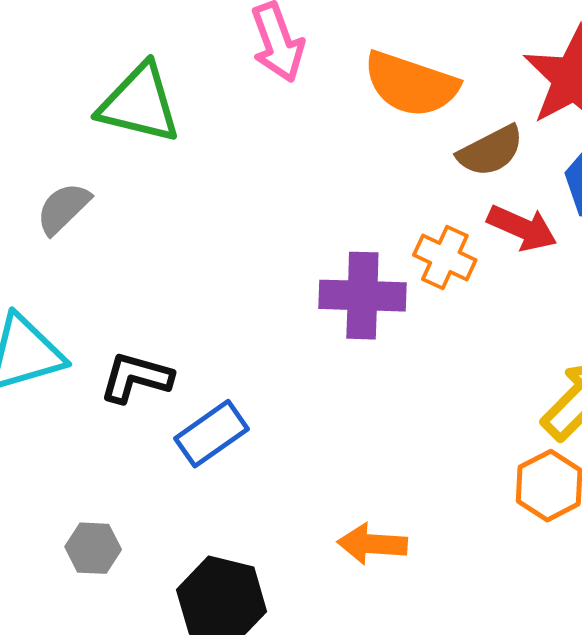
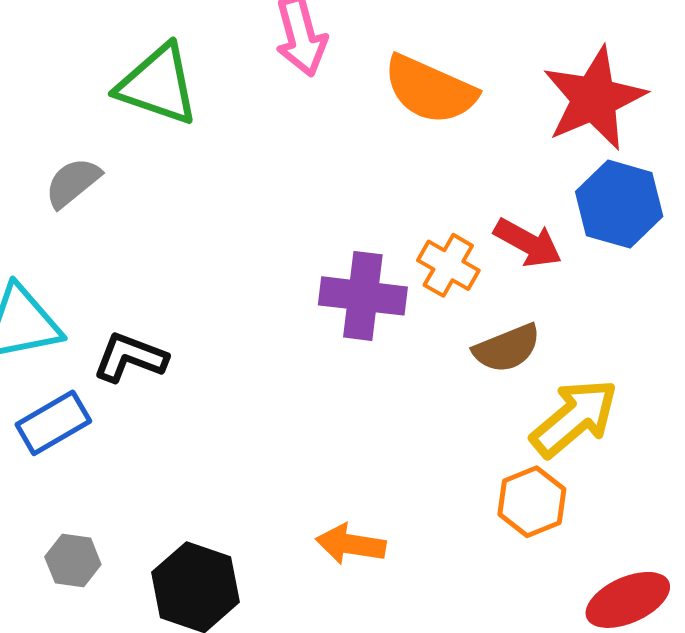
brown semicircle: (491, 151) -> (507, 348), moved
blue rectangle: (211, 434) -> (53, 423), moved
gray hexagon: (93, 548) -> (73, 561), moved

